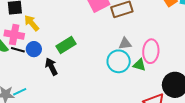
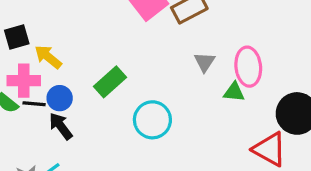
gray triangle: (125, 43) -> (204, 62), turned -40
cyan circle: (119, 61) -> (152, 120), moved
black arrow: (51, 67) -> (61, 126), moved

